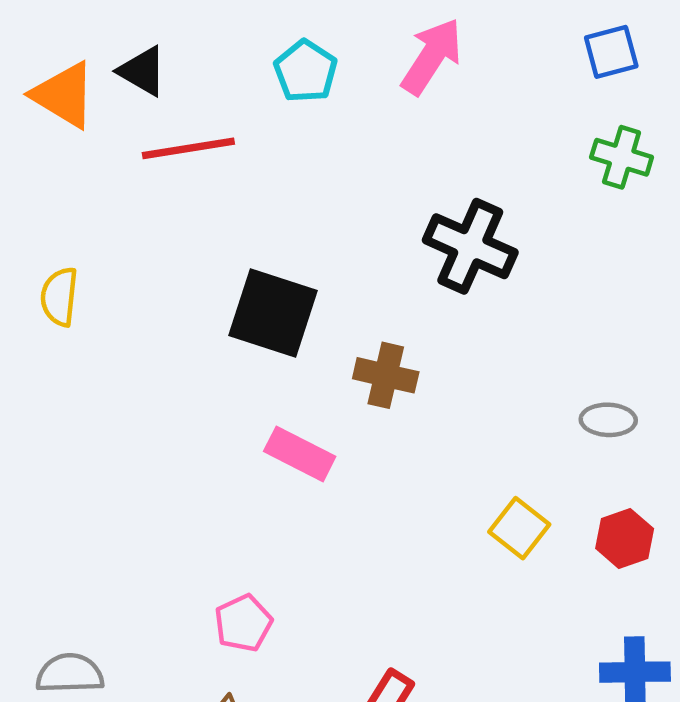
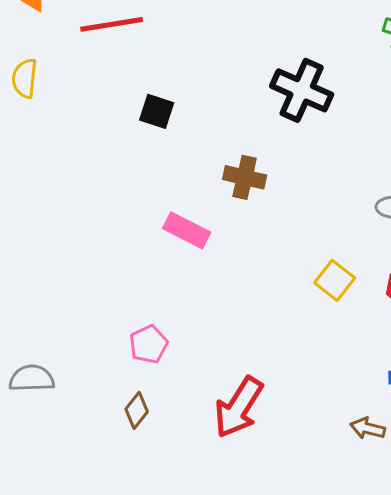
yellow semicircle: (59, 297) -> (25, 78), moved
black square: (273, 313) -> (157, 111), moved, size x0.6

